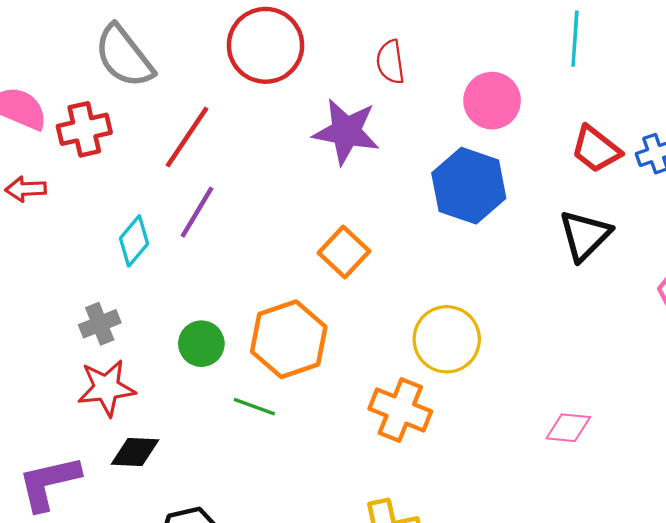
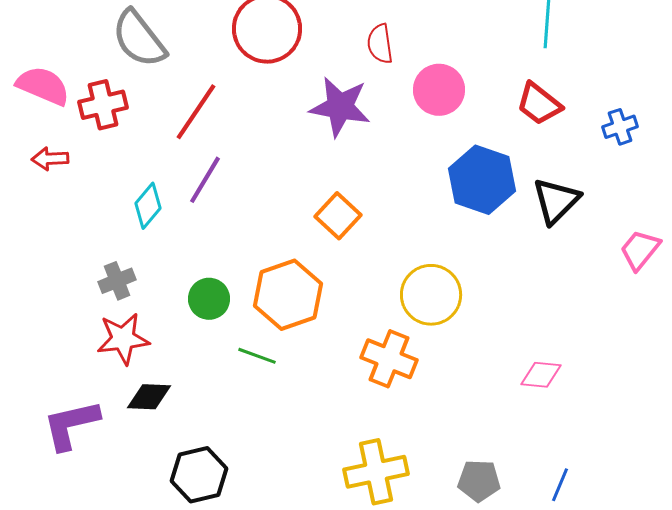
pink circle: (492, 101) -> (439, 90), moved
red trapezoid: (596, 149) -> (539, 104), moved
blue hexagon: (469, 186) -> (482, 180), moved

